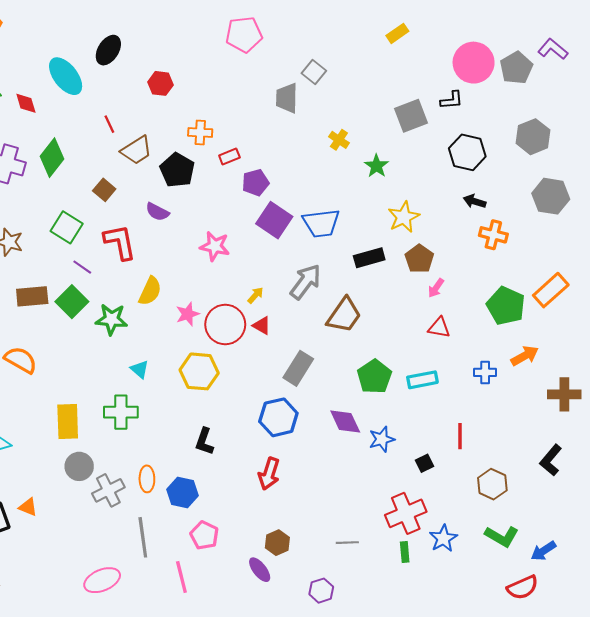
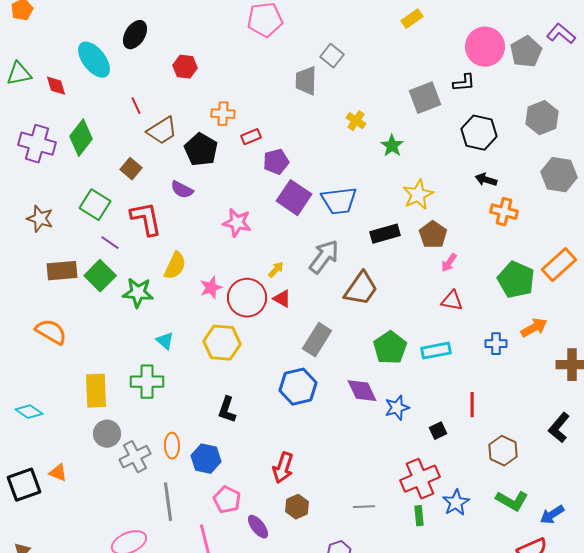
red arrow: (269, 474) -> (283, 468), moved
purple ellipse: (260, 570) -> (258, 527), moved

